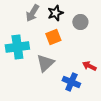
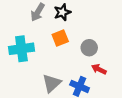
gray circle: (80, 22) -> (89, 48), moved
gray triangle: (45, 63) -> (52, 83), moved

